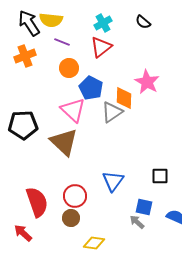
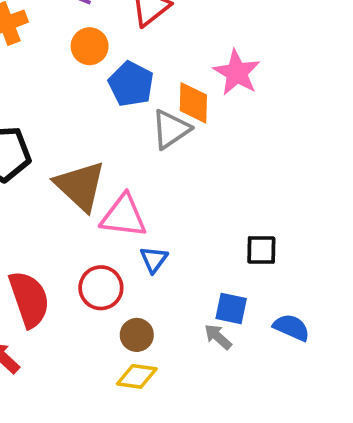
pink triangle: (73, 110) -> (124, 216), moved, turned -36
blue triangle: (113, 181) -> (154, 259), moved, size x0.7
brown circle: (71, 218) -> (137, 335), moved

